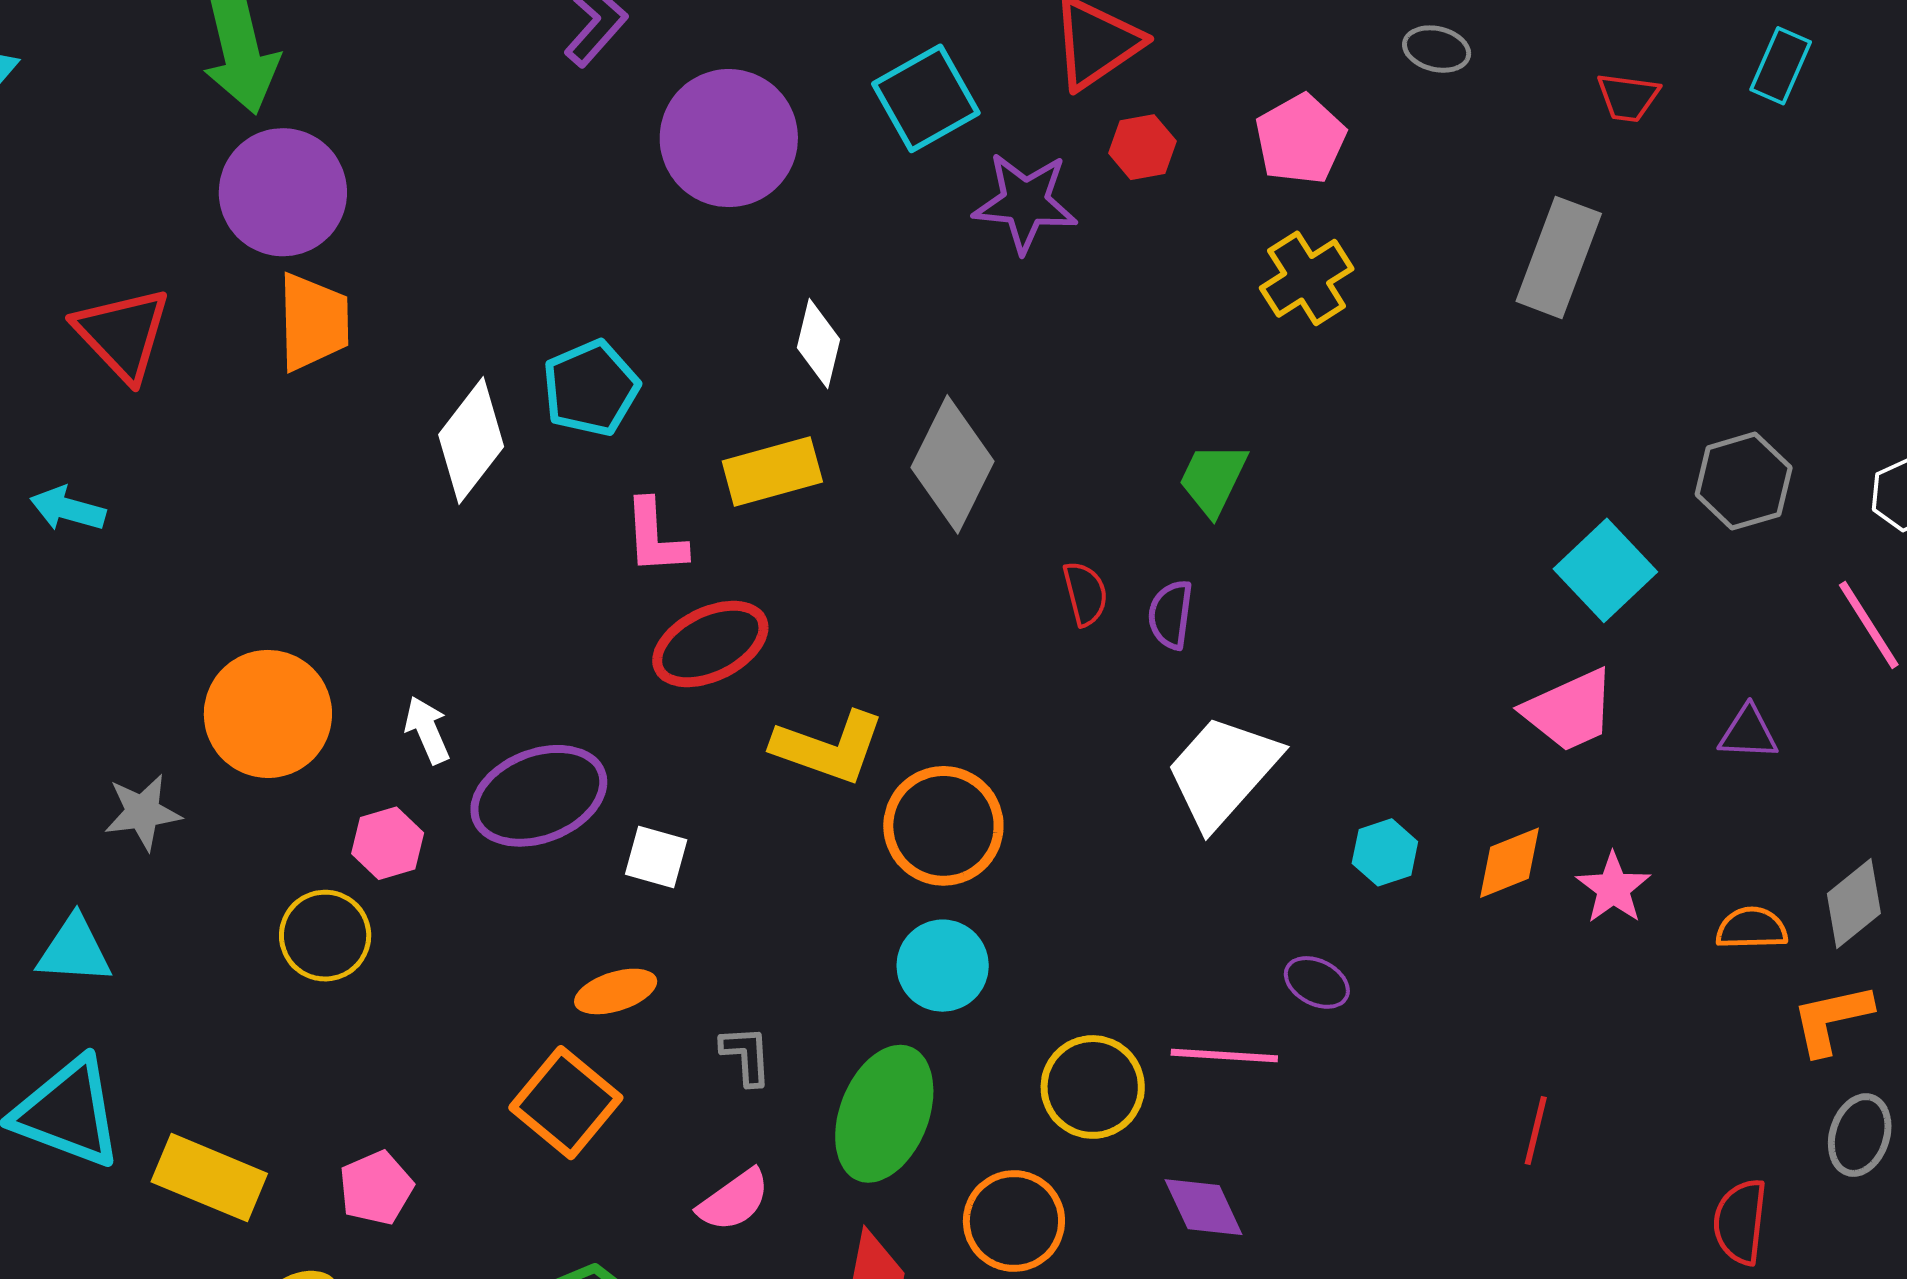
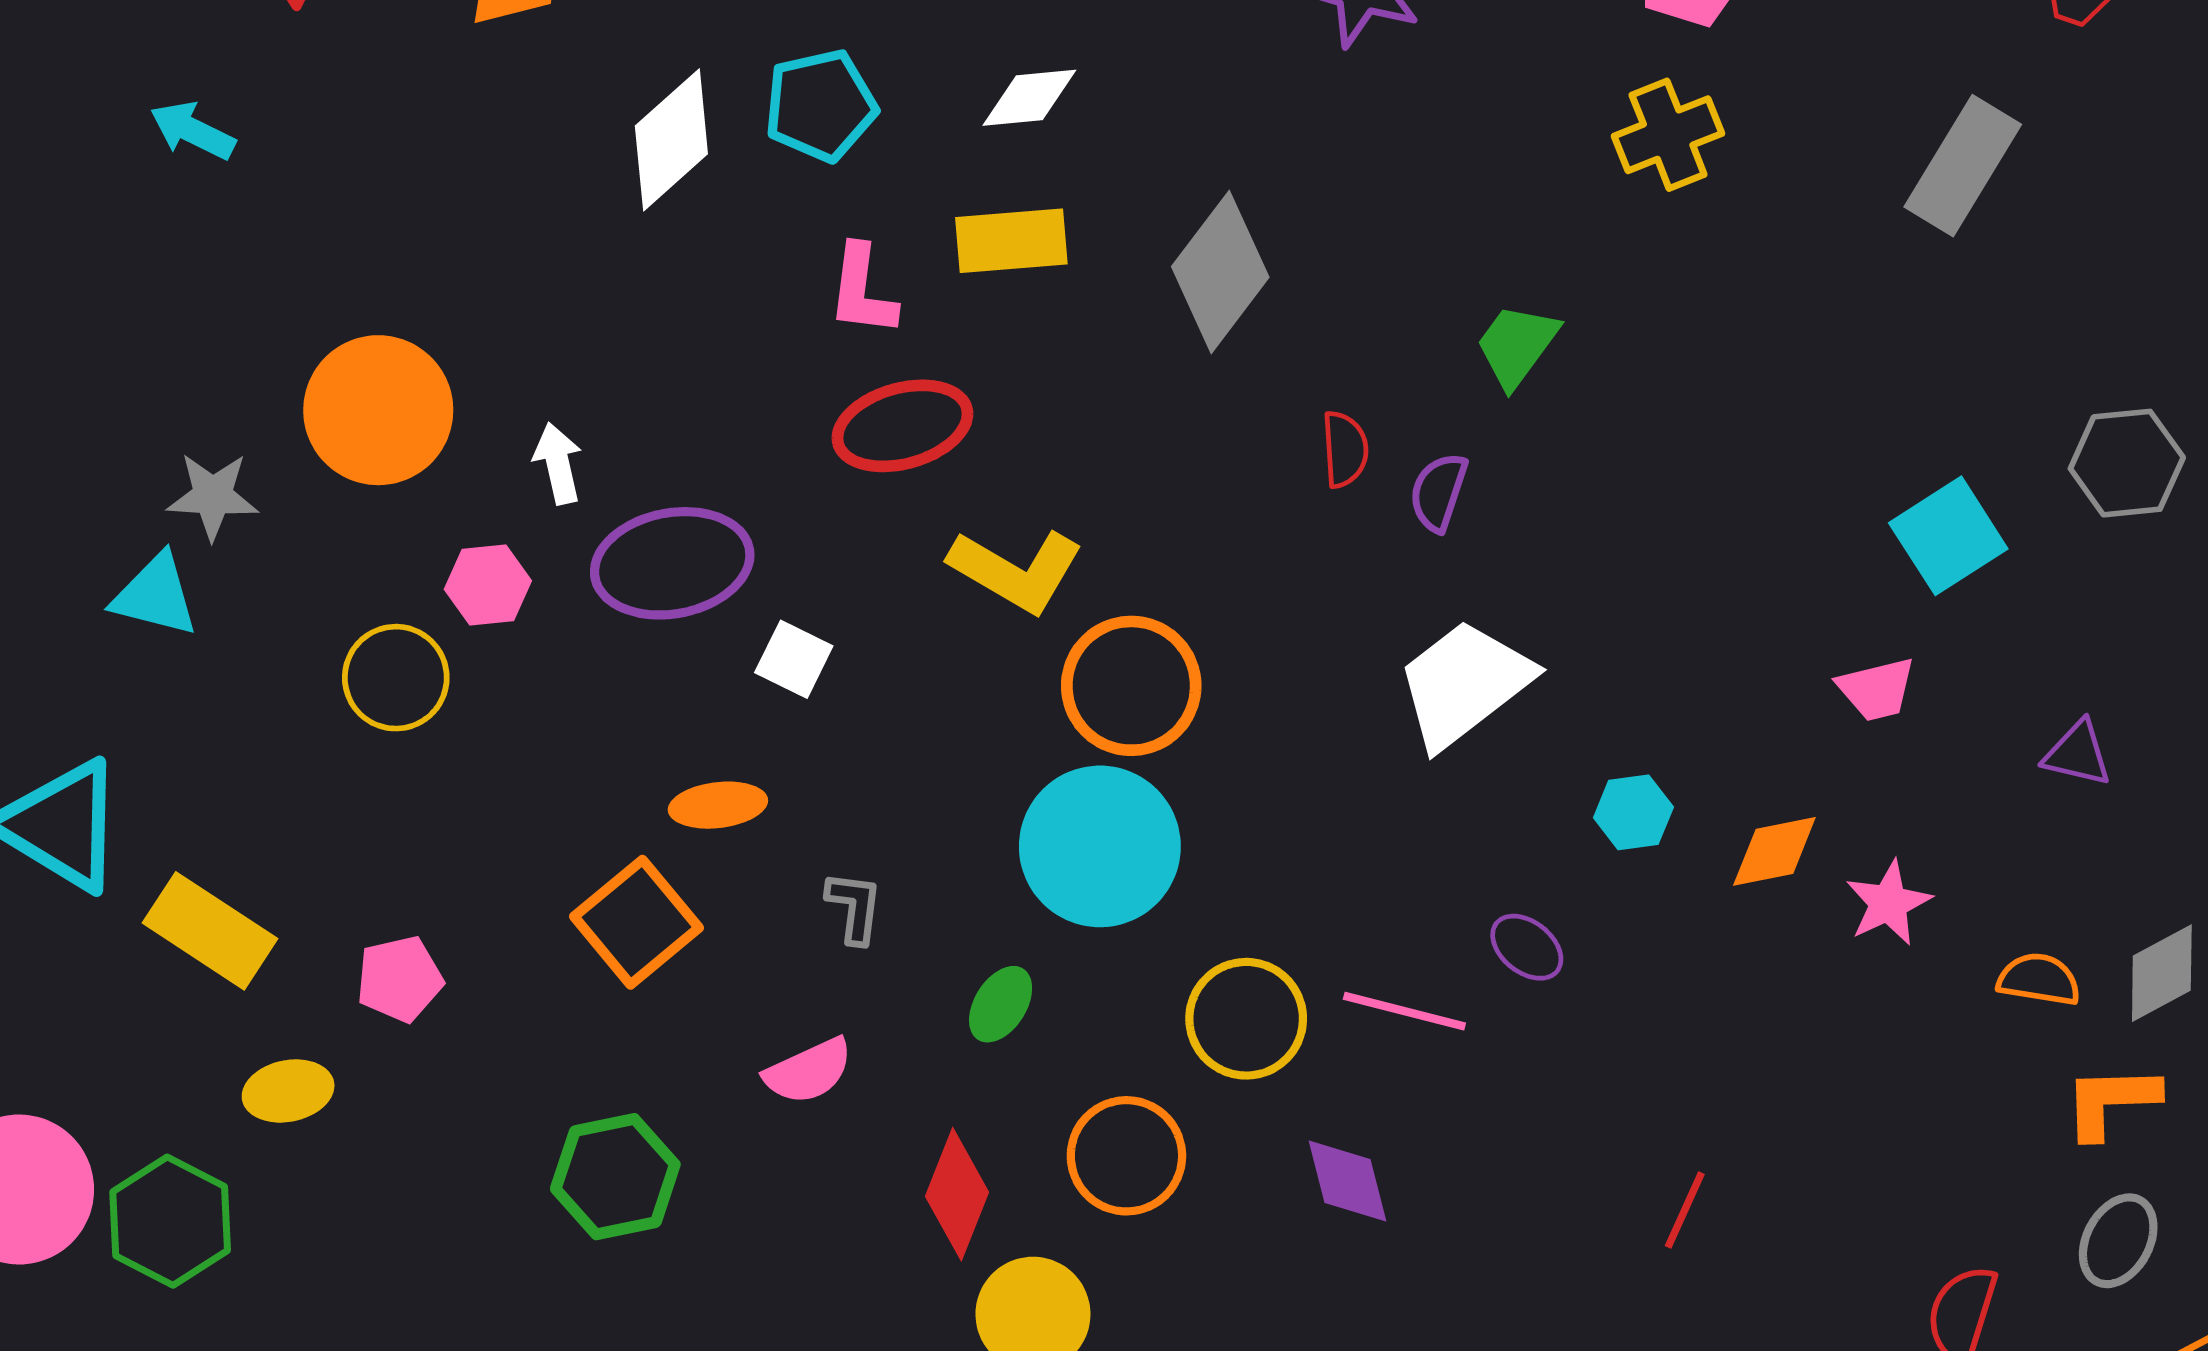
white diamond: (819, 343) -> (1029, 98), moved, turned 60
pink trapezoid: (1569, 710) -> (1877, 689), size x0.7
cyan triangle: (74, 950) -> (155, 595), moved
cyan circle: (943, 966) -> (1100, 846), size x1.5
green ellipse: (884, 1114) -> (1001, 1004), size x0.5
red line: (1536, 1130) -> (1685, 1210), moved

